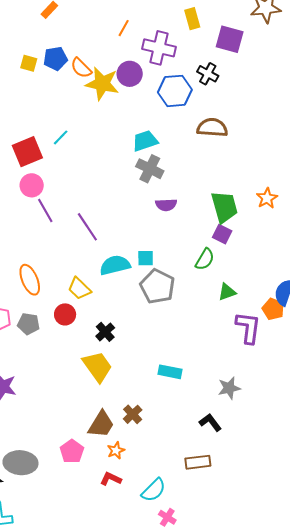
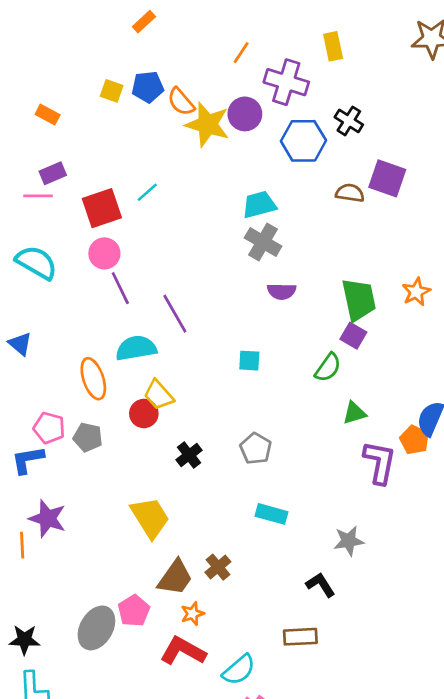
purple square: (230, 39) -> (387, 178), moved
brown semicircle: (212, 128) -> (350, 193), size x0.7
cyan semicircle: (115, 265) -> (136, 348), moved
gray pentagon: (157, 286) -> (256, 449), moved, size x0.7
red circle: (65, 314) -> (144, 414), moved
yellow trapezoid: (97, 366) -> (150, 518), moved
gray ellipse: (20, 463) -> (96, 628), moved, turned -68
red L-shape: (111, 479) -> (183, 651), size x1.6

